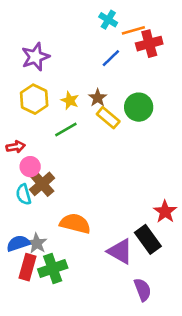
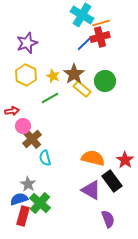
cyan cross: (108, 20) -> (82, 15), size x1.6
red cross: (149, 44) -> (100, 37), moved
brown star: (98, 98) -> (74, 74), size x1.5
cyan semicircle: (24, 194) -> (45, 158), moved
orange semicircle: (75, 223) -> (93, 158), moved
blue semicircle: (18, 243) -> (19, 199), moved
red rectangle: (27, 267) -> (23, 216), moved
green cross: (53, 268) -> (40, 203), turned -30

